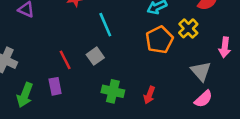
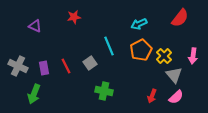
cyan line: (105, 25) -> (109, 46), moved
yellow cross: (188, 28) -> (164, 56), moved
purple rectangle: (55, 86) -> (44, 68), moved
red arrow: (149, 95) -> (152, 96), moved

